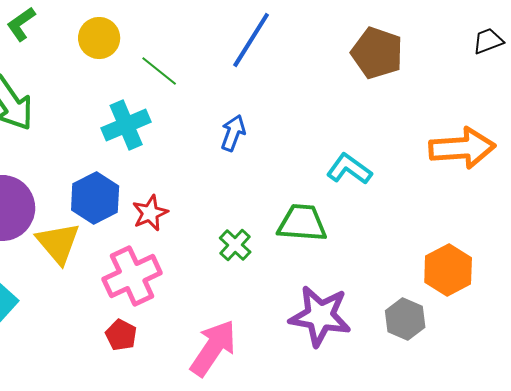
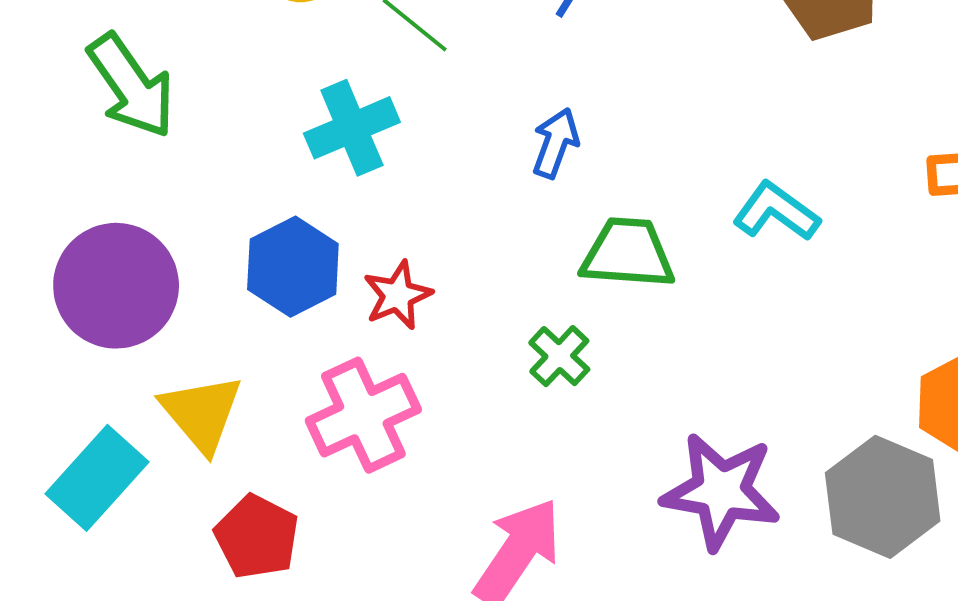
green trapezoid: (302, 223) -> (628, 253), moved
yellow triangle: (58, 243) -> (202, 413), moved
gray hexagon: (405, 319) -> (883, 497), size x1.5
red pentagon: (121, 335) -> (257, 537), moved, size x1.4

